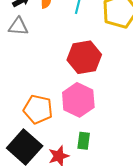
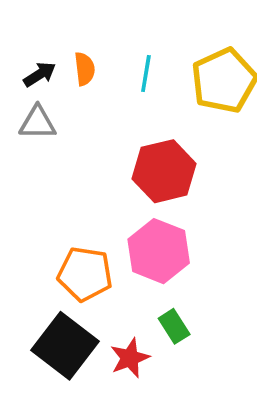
green rectangle: (84, 141) -> (174, 326), turned -36

